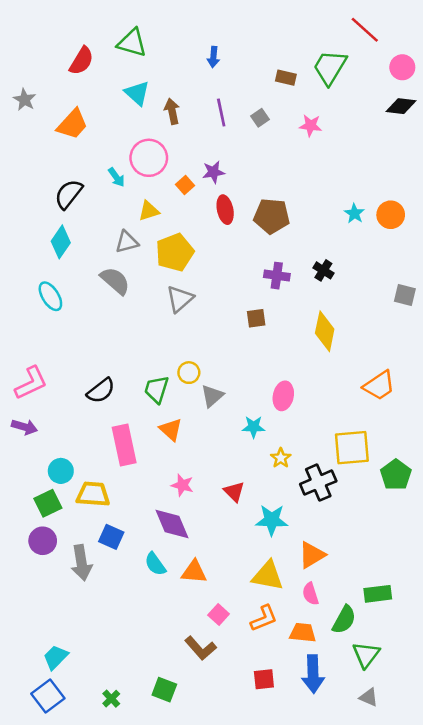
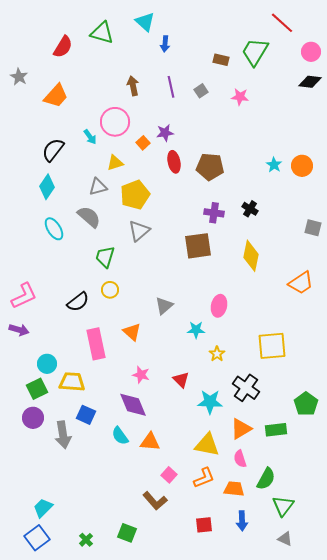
cyan triangle: (137, 93) -> (145, 22), moved
cyan ellipse: (50, 296) -> (54, 229), moved
brown square: (256, 318) -> (198, 246), size x1.8
yellow circle: (189, 373) -> (110, 290), moved
orange trapezoid: (379, 386) -> (301, 283), moved
green trapezoid: (157, 389) -> (105, 257), moved
green pentagon: (396, 475) -> (306, 404), moved
black cross: (318, 483) -> (246, 388), moved, turned -32
green rectangle: (378, 594) -> (276, 430), moved
blue arrow: (313, 674) -> (242, 521), size x0.7

